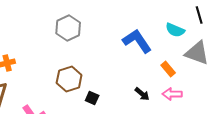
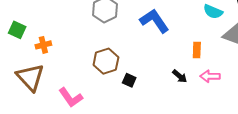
blue L-shape: (137, 41) -> (154, 21), moved
orange rectangle: (168, 69) -> (197, 50), moved, turned 42

